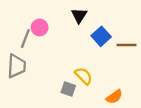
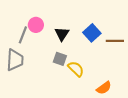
black triangle: (79, 15) -> (62, 34), moved
gray square: (68, 89) -> (60, 59), moved

